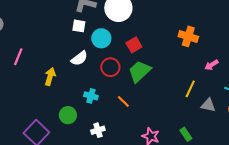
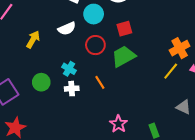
orange cross: (188, 36) -> (180, 48), moved, turned 30
yellow line: (190, 89) -> (171, 71), moved
white cross: (98, 130) -> (72, 89), moved

